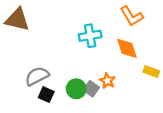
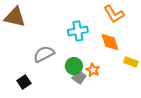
gray semicircle: (37, 76) -> (44, 54), moved
green circle: (76, 89) -> (74, 66), moved
black square: (46, 95) -> (24, 82), moved, turned 32

